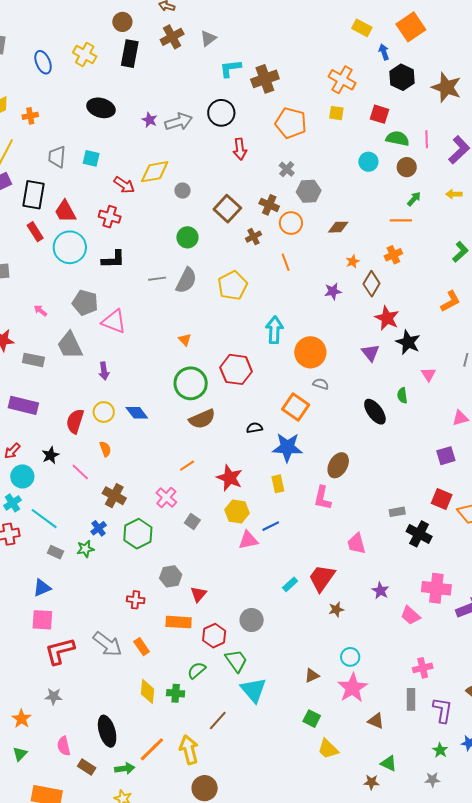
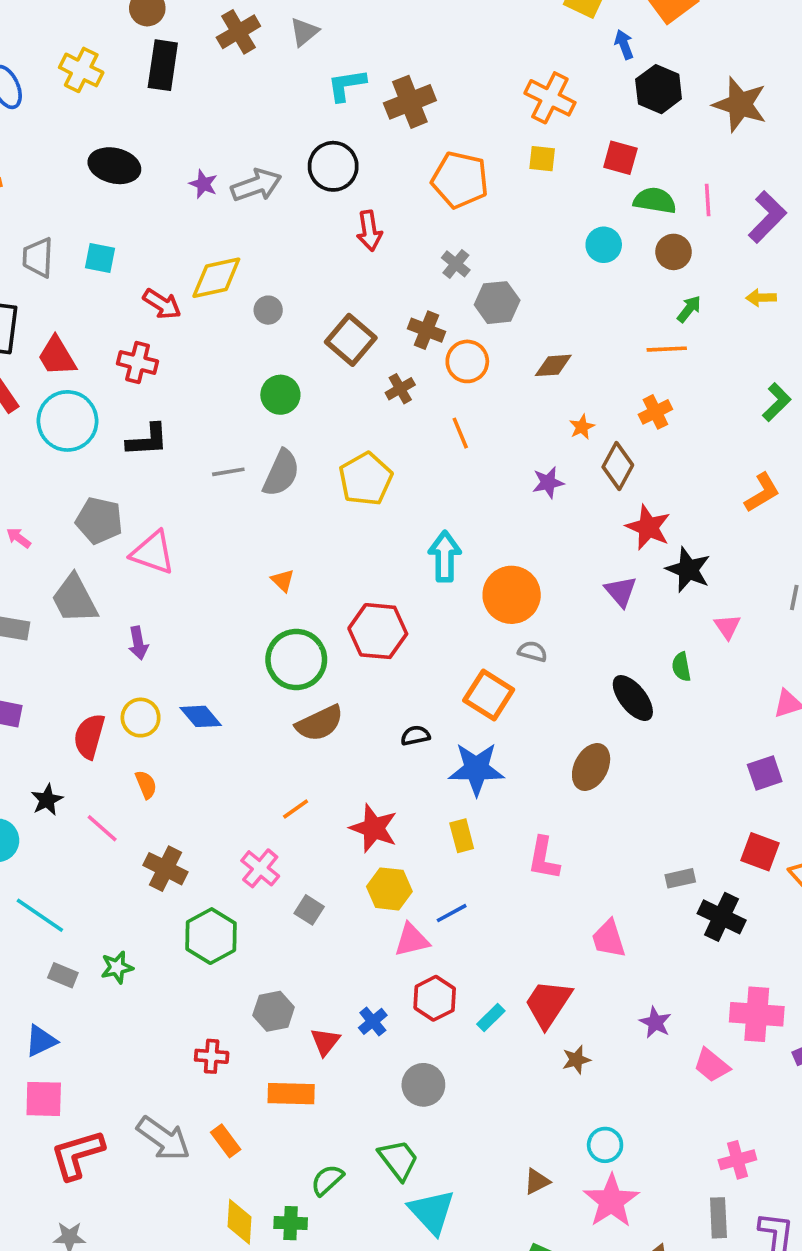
brown ellipse: (338, 465) -> (591, 767), moved
blue cross: (99, 528) -> (373, 1021), moved
red hexagon: (214, 636) -> (435, 998), moved

